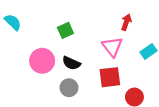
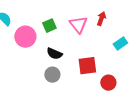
pink triangle: (112, 47) -> (78, 25), moved
pink circle: (42, 61) -> (25, 37), moved

